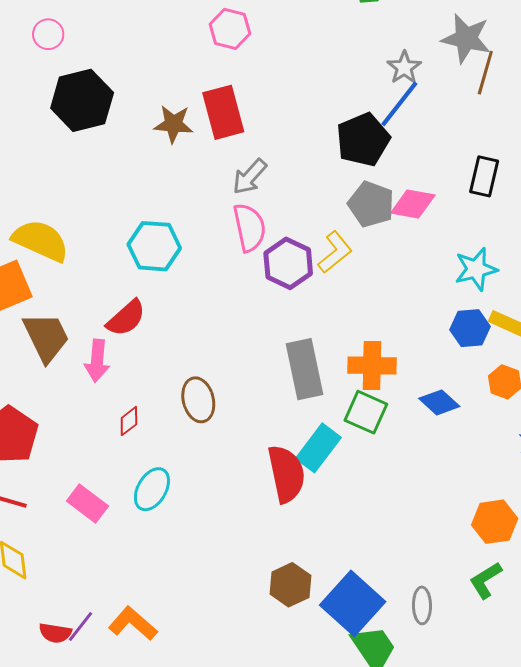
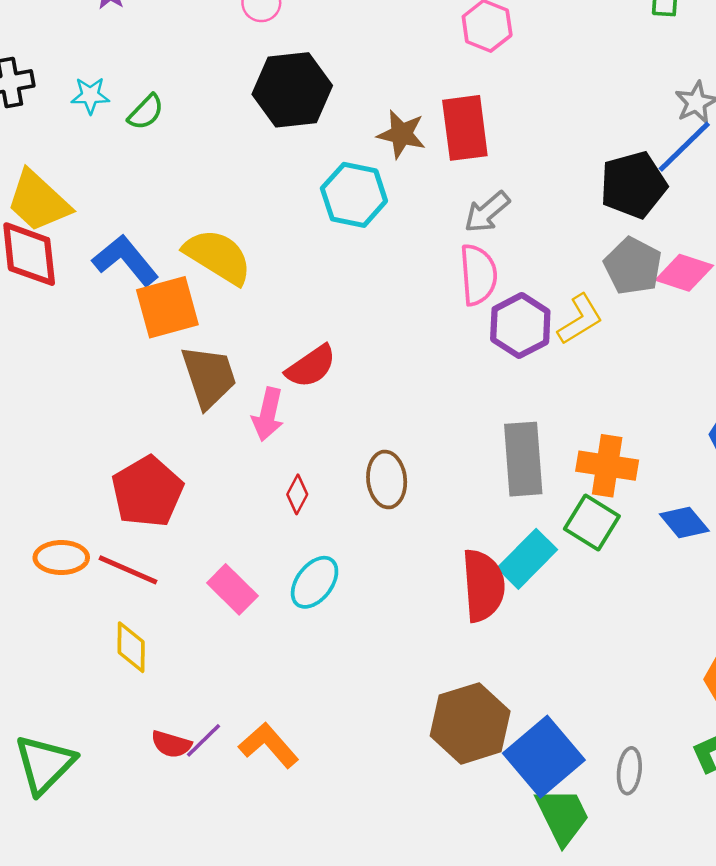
cyan hexagon: (154, 246) -> (354, 195), moved
red diamond: (129, 421) -> (297, 494), turned -32
brown hexagon: (290, 585) -> (470, 723), size x1.5

